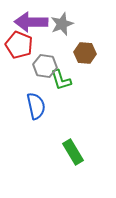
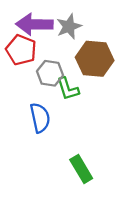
brown hexagon: (85, 53) -> (95, 59), size x1.5

